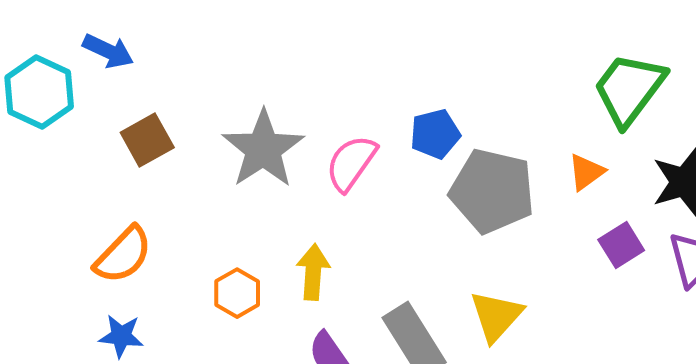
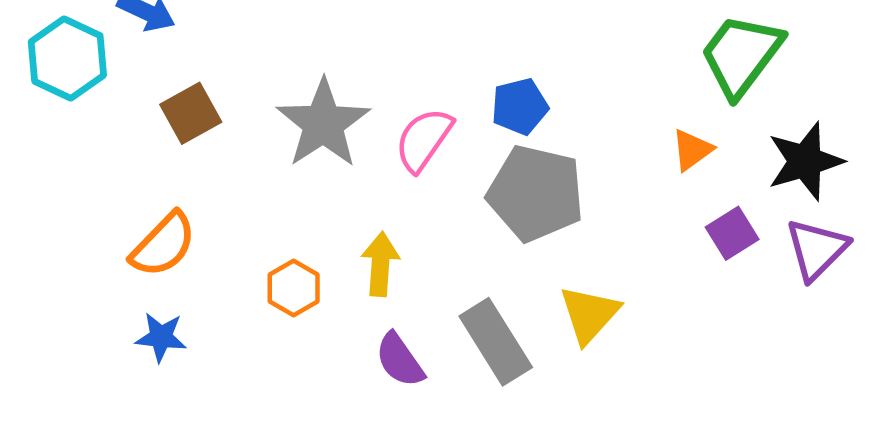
gray pentagon: (492, 191) -> (536, 193), moved

